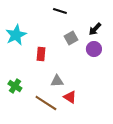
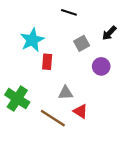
cyan star: (16, 35) -> (32, 40), moved
purple circle: (94, 49) -> (101, 66), moved
green cross: (15, 86) -> (17, 99), size x1.5

